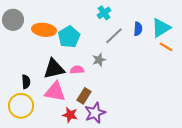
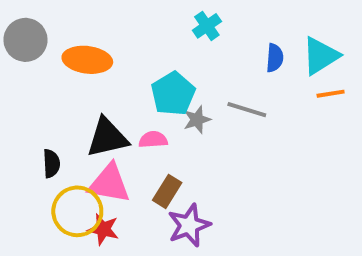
gray line: (114, 36) -> (247, 110), moved, turned 60
cyan pentagon: (69, 37) -> (173, 94), moved
orange line: (166, 47) -> (331, 94), turned -40
yellow circle: (21, 106) -> (77, 211), moved
red star: (70, 115) -> (103, 229), moved

